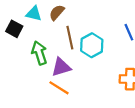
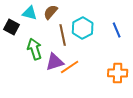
cyan hexagon: (92, 45) -> (83, 28), moved
orange line: (59, 88) -> (70, 67), moved, turned -66

